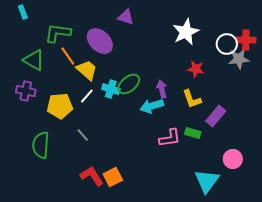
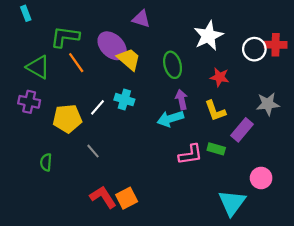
gray star: (239, 59) -> (268, 104), moved
yellow trapezoid: (87, 70) -> (129, 59), moved
green ellipse: (129, 84) -> (173, 65), moved, turned -65
green semicircle: (41, 145) -> (46, 162), size x0.6

